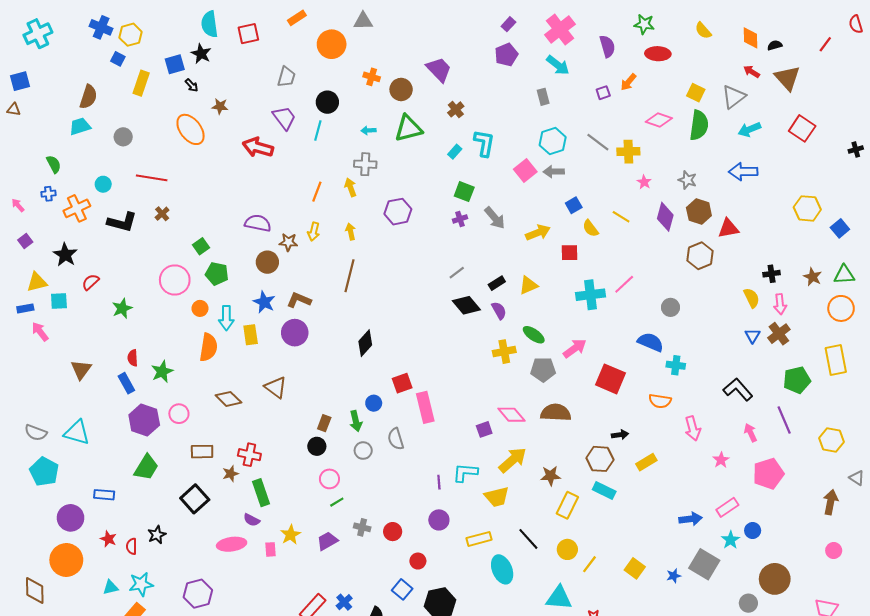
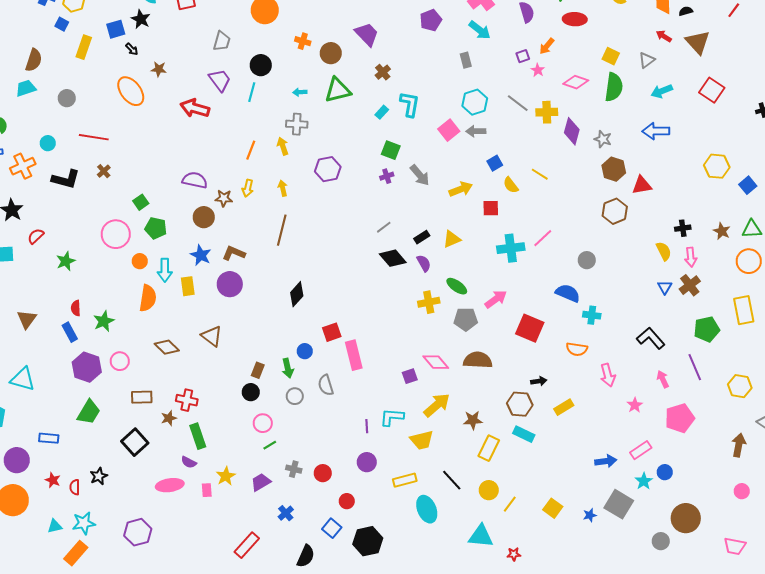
gray triangle: (734, 97) -> (647, 60), size x0.7
pink star: (644, 182) -> (538, 70), moved
purple diamond: (665, 217) -> (572, 131), moved
blue cross: (344, 602) -> (286, 513), moved

